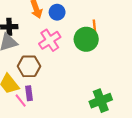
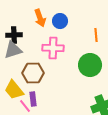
green circle: (86, 39) -> (90, 65), moved
pink cross: (50, 40) -> (53, 48), turned 35

